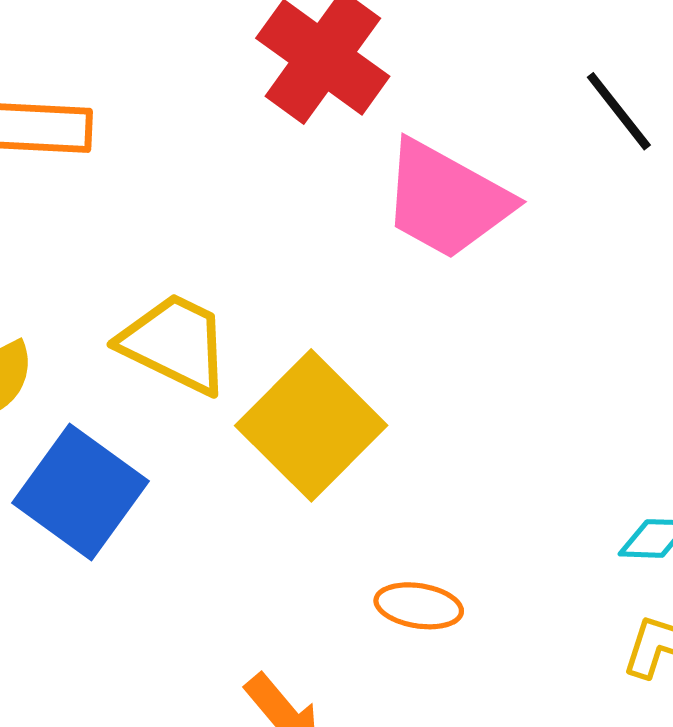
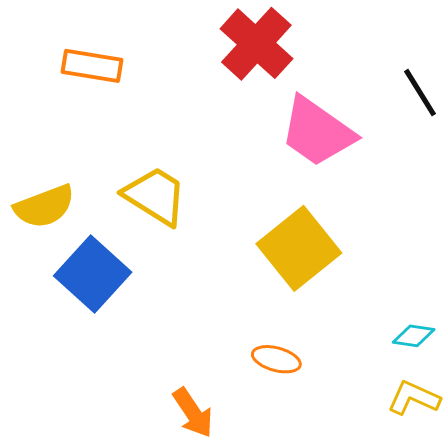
yellow square: (311, 425) -> (299, 248), moved

